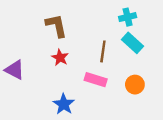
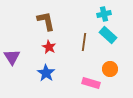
purple triangle: (15, 70) -> (12, 57), turned 30
pink rectangle: (96, 80) -> (91, 83), moved
blue star: (64, 104) -> (46, 73), moved

